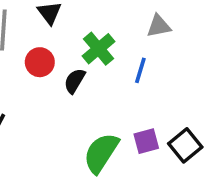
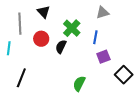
purple square: (146, 141) -> (103, 57), moved
green semicircle: (101, 153) -> (79, 84), size x0.7

